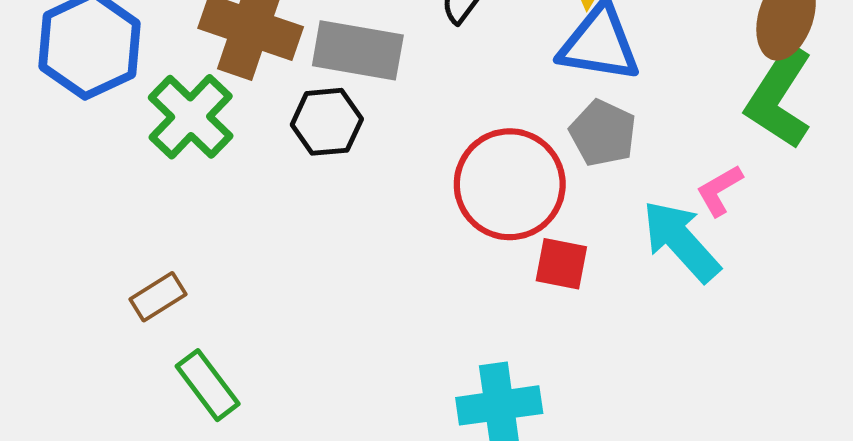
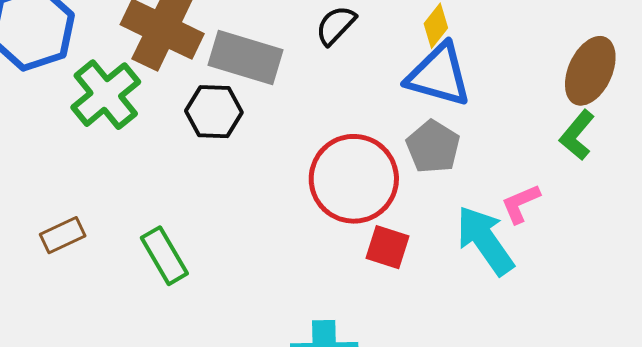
green L-shape: (779, 97) -> (577, 135), size x0.6
green rectangle: (208, 385) -> (164, 256), moved

